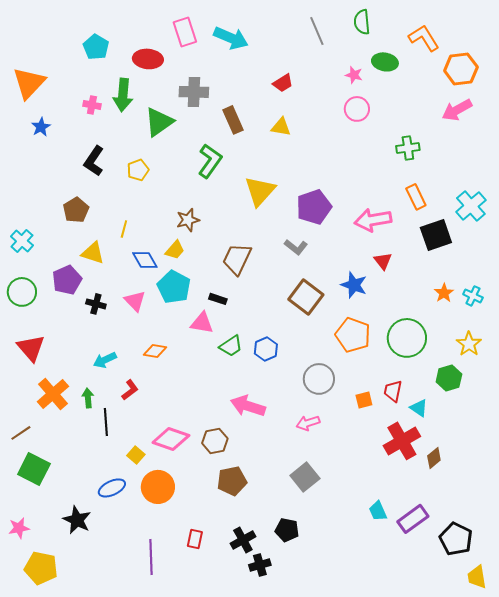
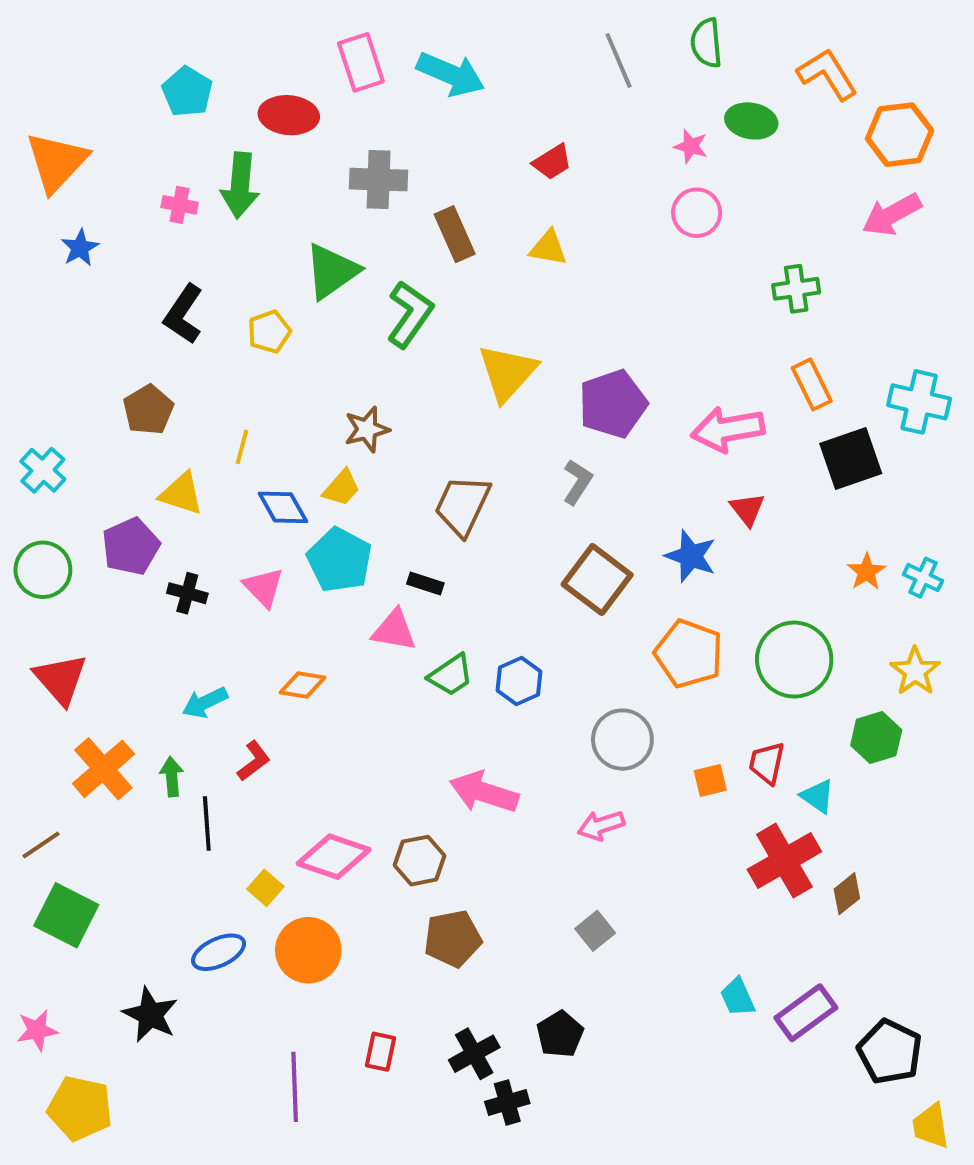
green triangle: (159, 122) -> (332, 271), moved
cyan cross: (471, 206) -> (919, 402), turned -36
gray L-shape: (296, 247) -> (578, 482), turned -95
gray square: (305, 477) -> (595, 931), size x0.7
black pentagon: (287, 530) -> (560, 1034), turned 30

